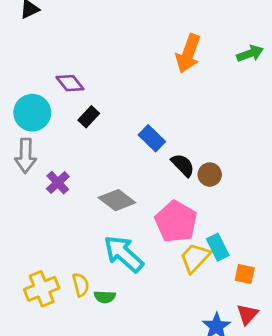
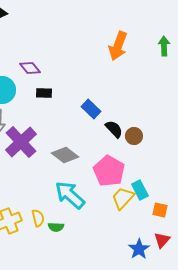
green arrow: (250, 54) -> (164, 46), turned -72
black rectangle: (89, 117) -> (44, 93), turned 49
purple cross: (58, 183) -> (21, 142), size x1.8

